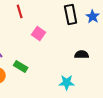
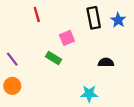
pink square: (39, 33) -> (67, 38), moved, turned 32
green rectangle: (21, 66) -> (54, 58), moved

